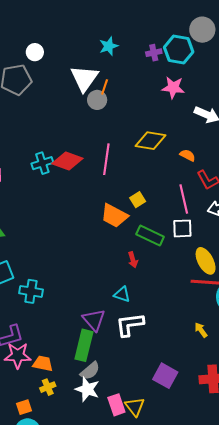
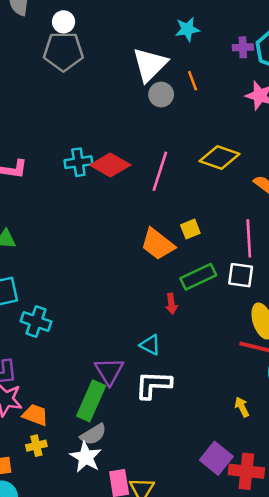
white circle: (35, 52) -> (64, 22), moved
orange line: (105, 87) -> (193, 81), moved, turned -49
green rectangle: (150, 235) -> (198, 277), turned -60
purple square: (165, 376) -> (216, 458), moved

